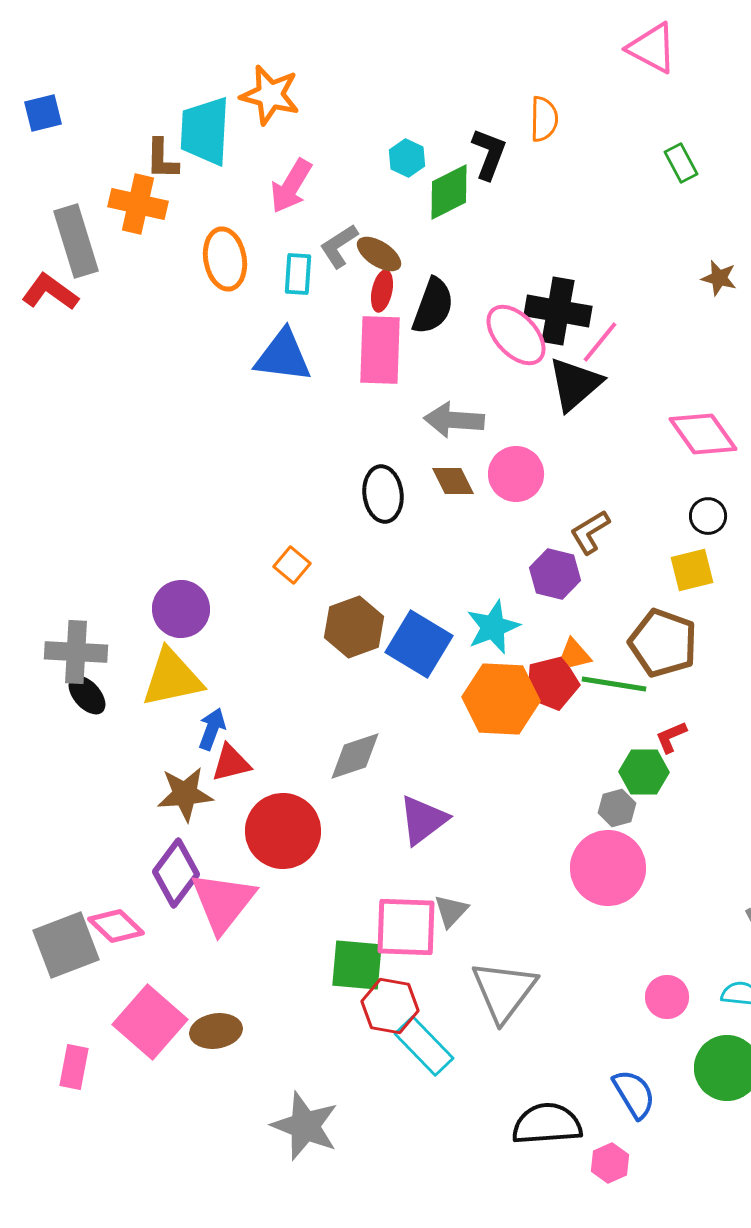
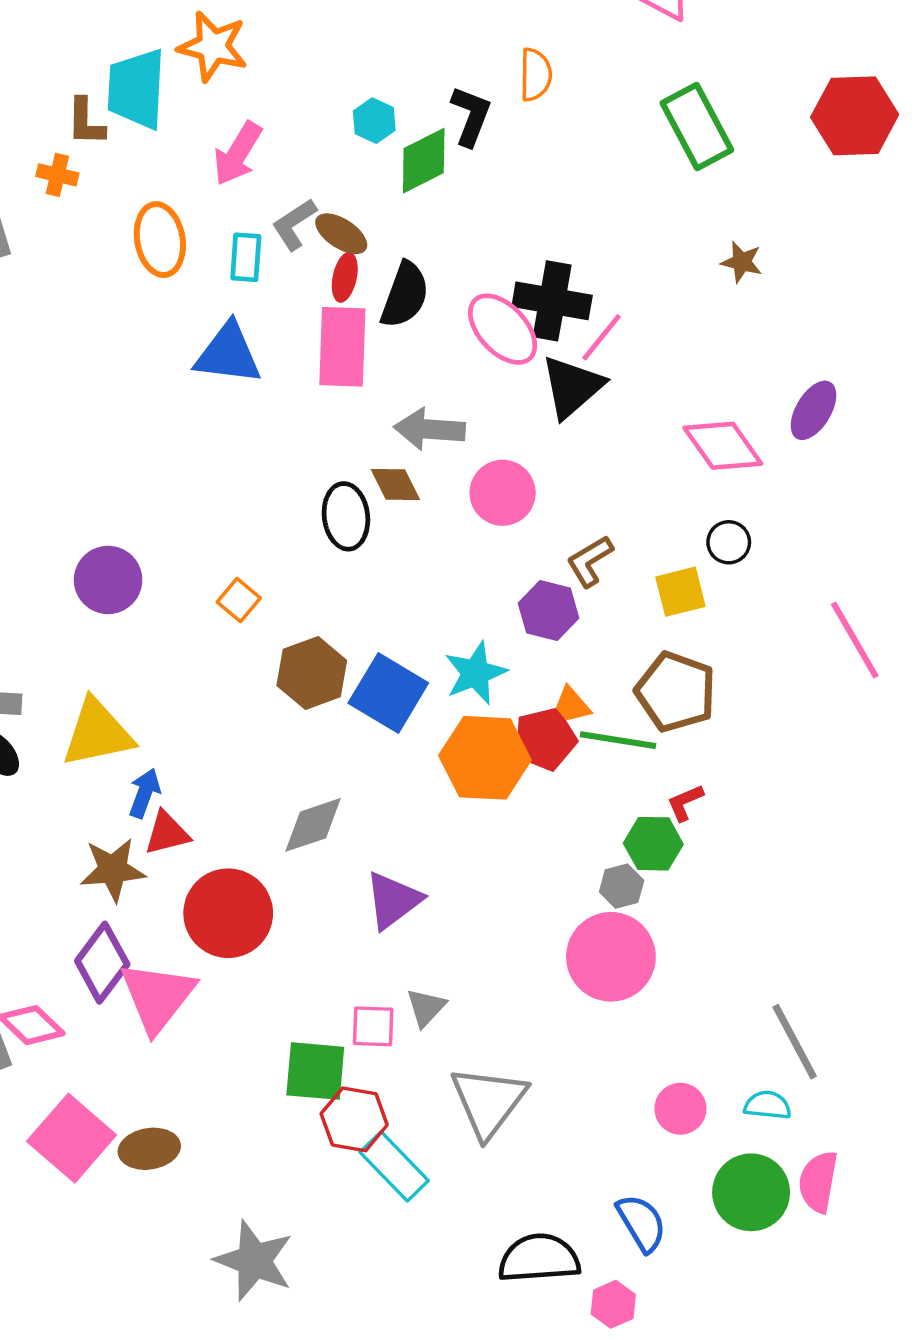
green rectangle: (681, 163) -> (697, 127), size x1.8
orange cross: (138, 204) -> (57, 175), size x0.6
brown diamond: (453, 481) -> (395, 485), moved
yellow square: (692, 570) -> (680, 592), moved
purple circle: (181, 609) -> (108, 580), moved
pink square: (406, 927) -> (373, 1026), size x0.6

